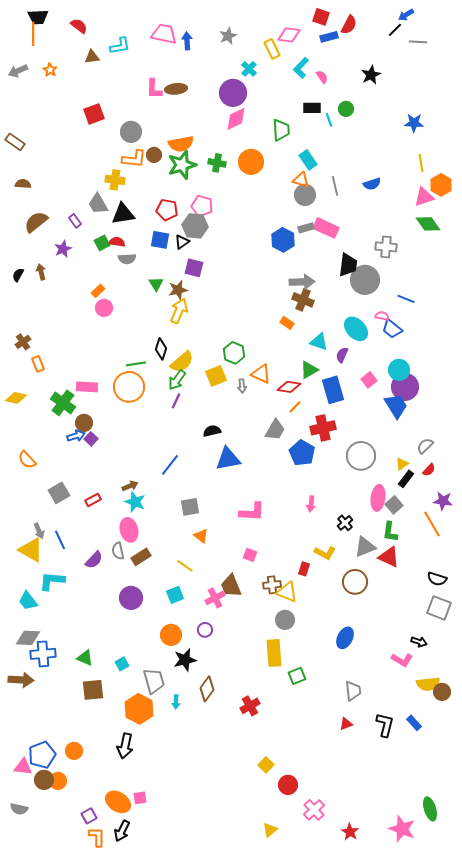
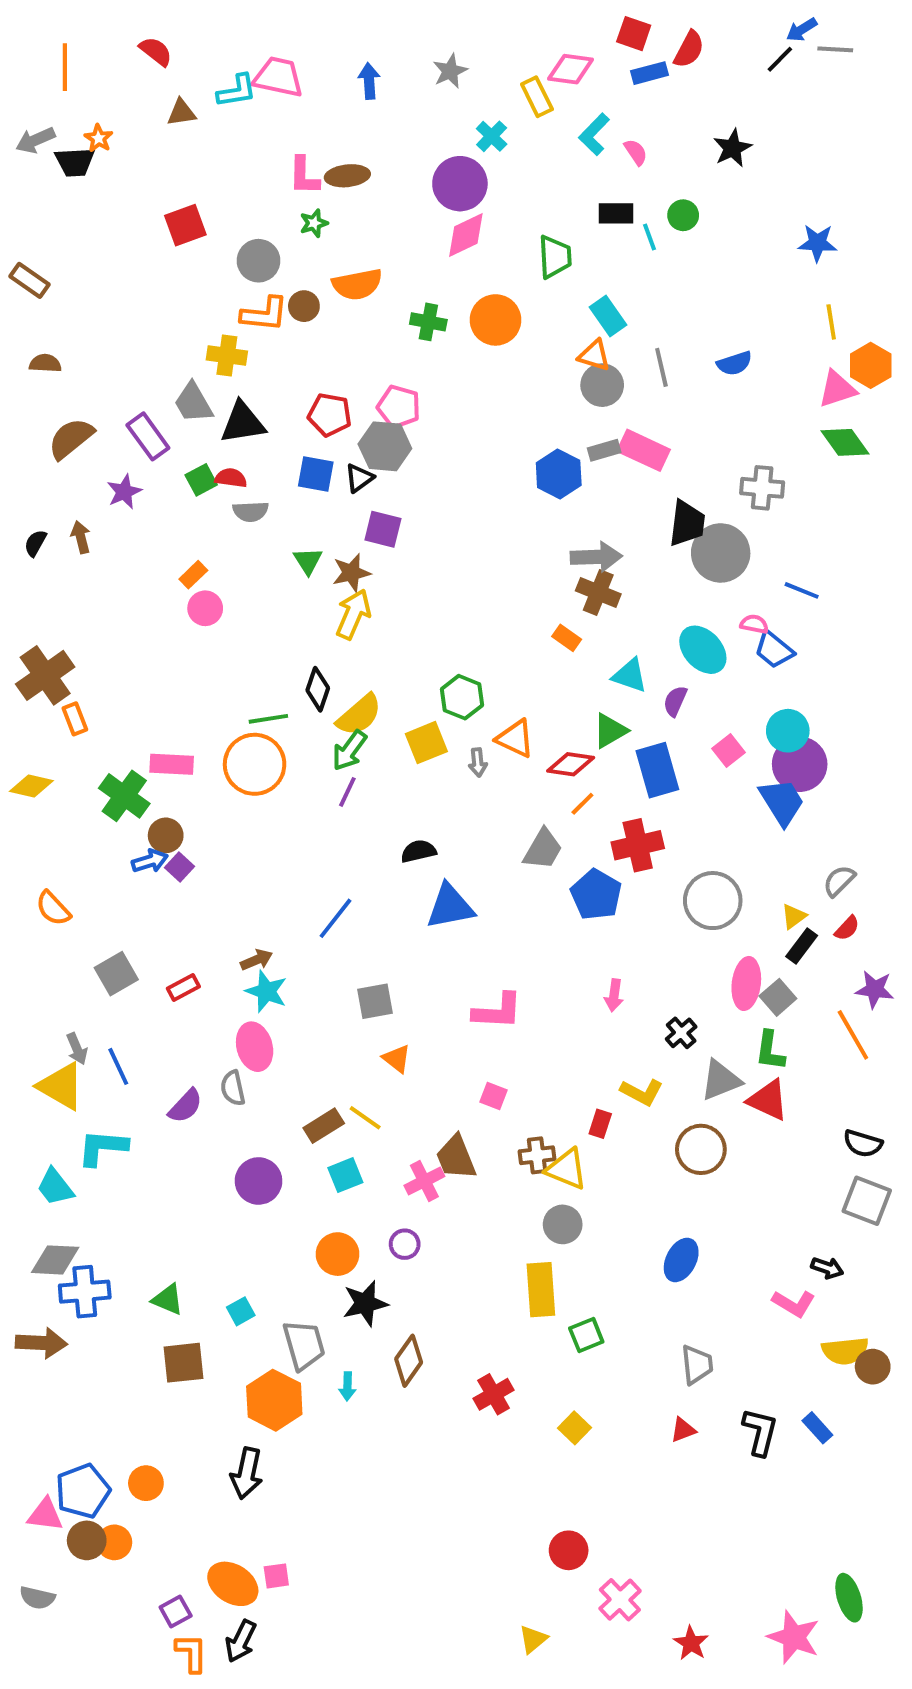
black trapezoid: (38, 17) -> (75, 162), moved
pink trapezoid: (164, 34) -> (278, 77), moved
gray line: (418, 42) -> (835, 49), moved
green star: (182, 165) -> (314, 223), moved, size x0.5
purple rectangle: (75, 221) -> (148, 436), size x1.6
brown cross: (23, 342) -> (45, 675), size x1.8
brown rectangle: (141, 557) -> (324, 1126), moved
yellow square: (266, 765) -> (574, 1428), moved

